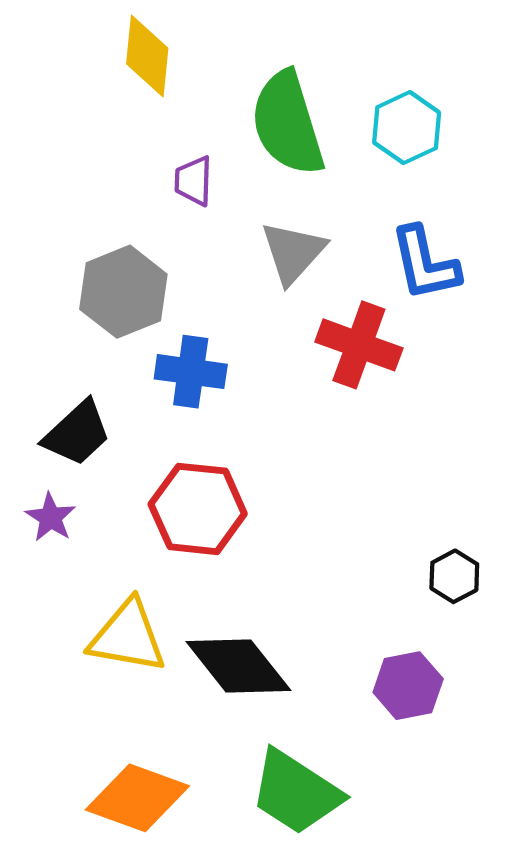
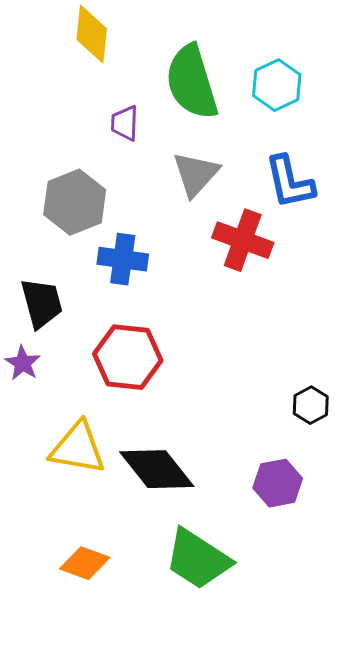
black trapezoid: (77, 433) -> (42, 303), turned -62
orange diamond: (137, 798) -> (85, 563), size x0.7

